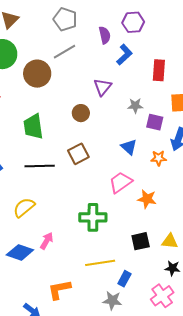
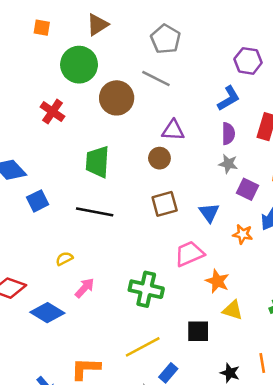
purple semicircle: (105, 35) -> (228, 134), moved
gray line: (64, 52) -> (156, 79), turned 45
purple triangle: (103, 87) -> (173, 130), moved, turned 42
brown square: (78, 154) -> (165, 204), moved
yellow semicircle: (24, 208) -> (64, 259), size x0.6
pink arrow: (47, 241) -> (85, 288), moved
yellow triangle: (170, 241) -> (233, 310), moved
yellow line: (100, 263) -> (143, 347), turned -32

